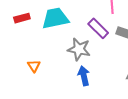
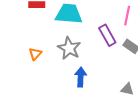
gray star: (79, 49) -> (69, 48), moved

